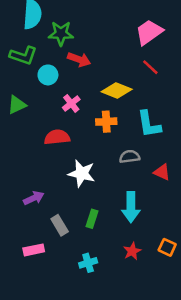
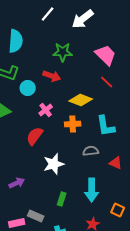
pink trapezoid: (149, 32) -> (106, 55), turned 80
green star: (61, 33) -> (63, 52), moved
red semicircle: (57, 137) -> (35, 136), turned -48
white star: (82, 173) -> (54, 164), turned -30
gray rectangle: (60, 225) -> (36, 216), moved, turned -35
orange square: (167, 247) -> (118, 210), moved

